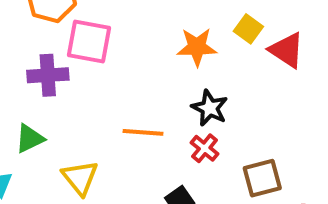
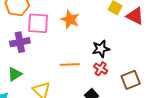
orange star: (197, 47) -> (70, 20), moved, turned 30
black star: (210, 108) -> (101, 49), turned -30

